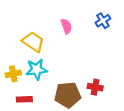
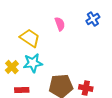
yellow cross: (13, 74) -> (12, 67), turned -32
red cross: (95, 87) -> (86, 88), moved

